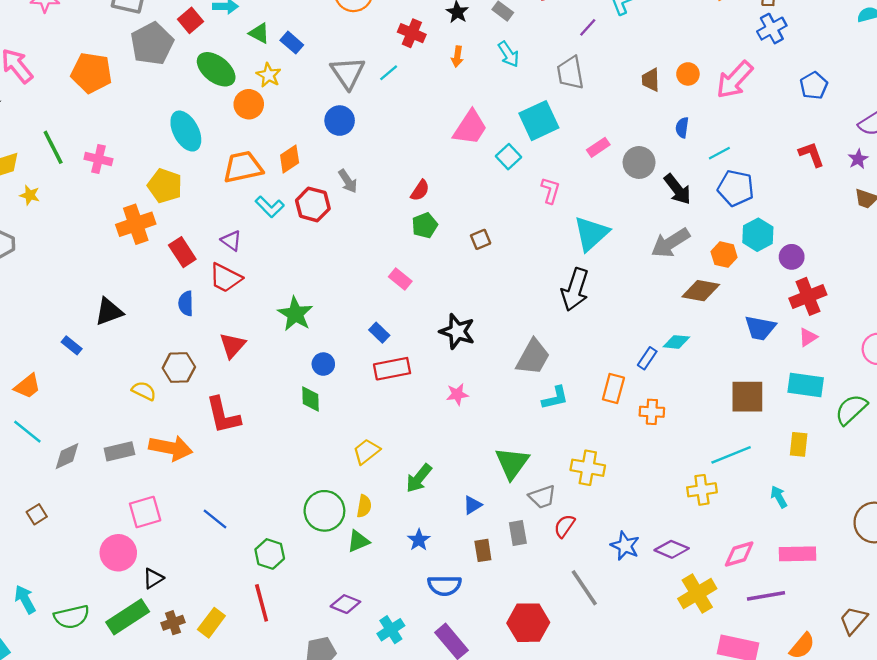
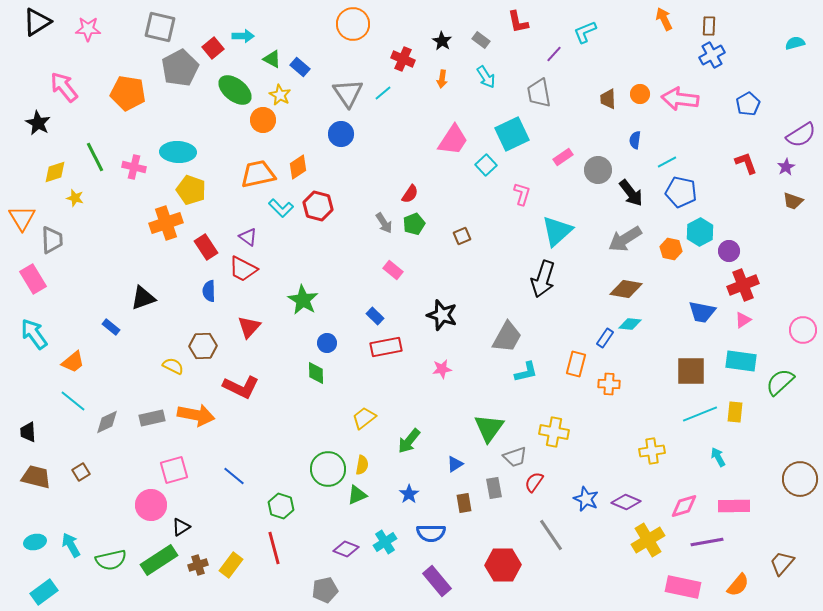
pink arrow: (735, 80) -> (680, 99), turned 54
cyan ellipse: (186, 131) -> (178, 152), moved, turned -60
gray arrow: (348, 181) -> (384, 223), moved
brown diamond: (701, 291) -> (626, 289), moved
red L-shape: (223, 415) -> (241, 387), turned -51
cyan line: (731, 455) -> (700, 414), moved
cyan cross: (391, 630) -> (385, 542), moved

